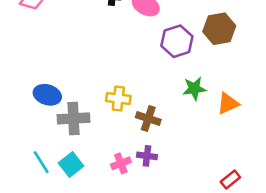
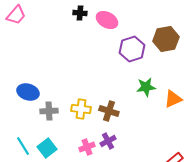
yellow cross: (118, 99) -> (81, 109), moved
gray cross: (73, 118) -> (49, 111), size x0.7
purple cross: (147, 156) -> (108, 141), turned -35

